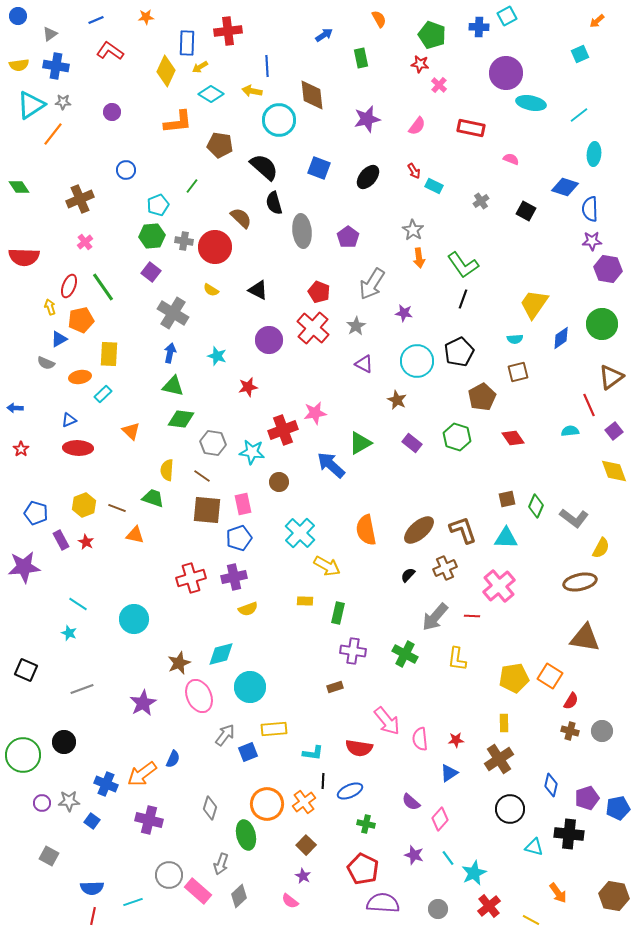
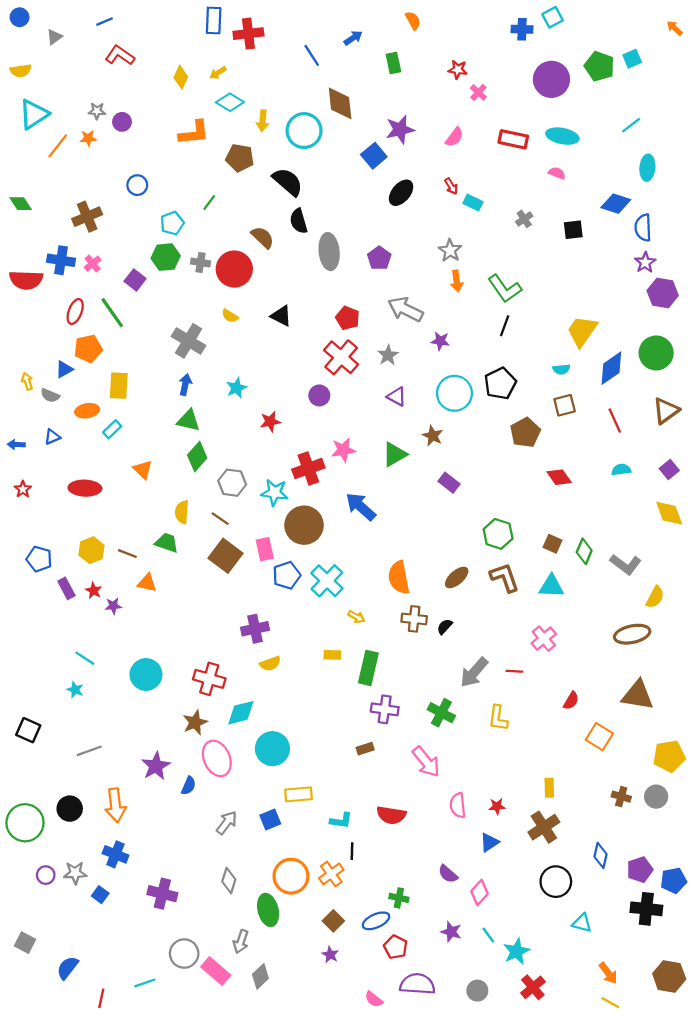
orange star: (146, 17) -> (88, 138), moved
orange arrow: (597, 21) -> (675, 28), moved, turned 84
green pentagon: (432, 35) -> (599, 66), moved
blue rectangle: (187, 43) -> (214, 20), moved
blue cross: (56, 66) -> (61, 260), moved
blue line: (267, 66) -> (312, 55), moved, turned -30
yellow diamond: (166, 71) -> (181, 77), size x0.7
yellow arrow: (252, 91) -> (263, 121), moved, turned -96
gray star: (63, 102) -> (97, 111), moved
cyan ellipse: (531, 103) -> (562, 136), moved
blue square: (319, 168) -> (374, 156), moved, turned 30
black square: (526, 211) -> (573, 230), turned -36
purple star: (592, 241) -> (645, 262), turned -30
purple square: (151, 272) -> (135, 280), moved
gray arrow: (372, 284) -> (405, 309), turned 84
yellow arrow: (50, 307) -> (27, 381), moved
blue diamond: (561, 338) -> (611, 368), size x1.4
purple circle: (269, 340) -> (319, 395), moved, size x0.7
cyan star: (217, 356) -> (236, 388), turned 30
red line: (589, 405) -> (615, 421), moved
green diamond: (181, 419) -> (197, 456), turned -56
blue triangle: (69, 420) -> (52, 437), moved
green hexagon: (457, 437) -> (498, 534), moved
green triangle: (360, 443) -> (395, 454), moved
brown circle: (279, 482) -> (304, 525), size x1.8
brown square: (507, 499) -> (553, 544), turned 36
brown square: (207, 510) -> (226, 556), turned 32
brown ellipse: (419, 530) -> (457, 577), size x0.7
blue pentagon: (239, 538) -> (287, 575), moved
yellow arrow: (327, 566) -> (356, 617), size x0.6
purple star: (24, 567) -> (113, 606), moved, size x0.5
brown cross: (445, 568) -> (414, 619), moved, turned 30
red cross: (191, 578) -> (209, 679), moved, turned 32
pink cross: (499, 586) -> (544, 639), size x0.7
green rectangle: (338, 613) -> (368, 668), size x1.4
yellow pentagon: (514, 678) -> (669, 756), moved
red semicircle: (571, 701) -> (571, 701), moved
pink arrow: (387, 721) -> (426, 762), moved
gray arrow: (225, 735) -> (227, 823), moved
blue semicircle: (173, 759) -> (188, 786), moved
orange arrow: (142, 774) -> (115, 805), moved, turned -60
blue ellipse: (350, 791) -> (376, 921), moved
black cross: (569, 834) -> (646, 909), moved
gray square: (49, 856) -> (25, 943), moved
red pentagon: (363, 869) -> (396, 947), size x0.7
blue semicircle: (92, 888) -> (68, 968), moved, turned 130
pink semicircle: (290, 901) -> (374, 999), moved
yellow line: (531, 920) -> (610, 1003), moved

